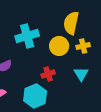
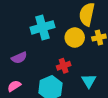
cyan triangle: (81, 74) -> (89, 81), moved

